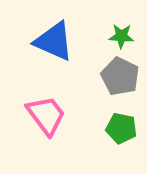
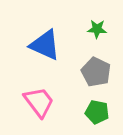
green star: (121, 36) -> (97, 29), moved

